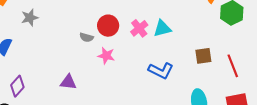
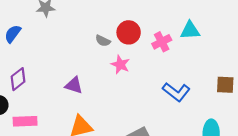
cyan triangle: (162, 28) -> (190, 31), moved

